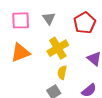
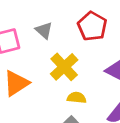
yellow semicircle: (62, 72) -> (77, 98), turned 96

